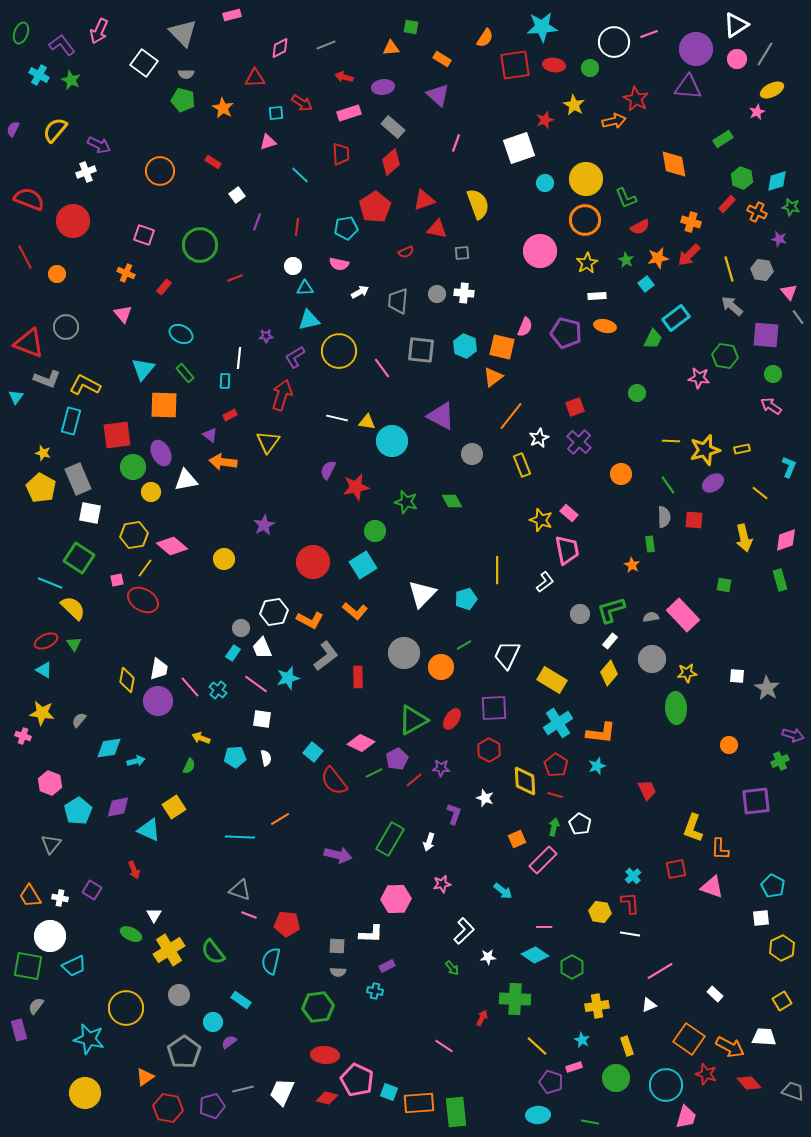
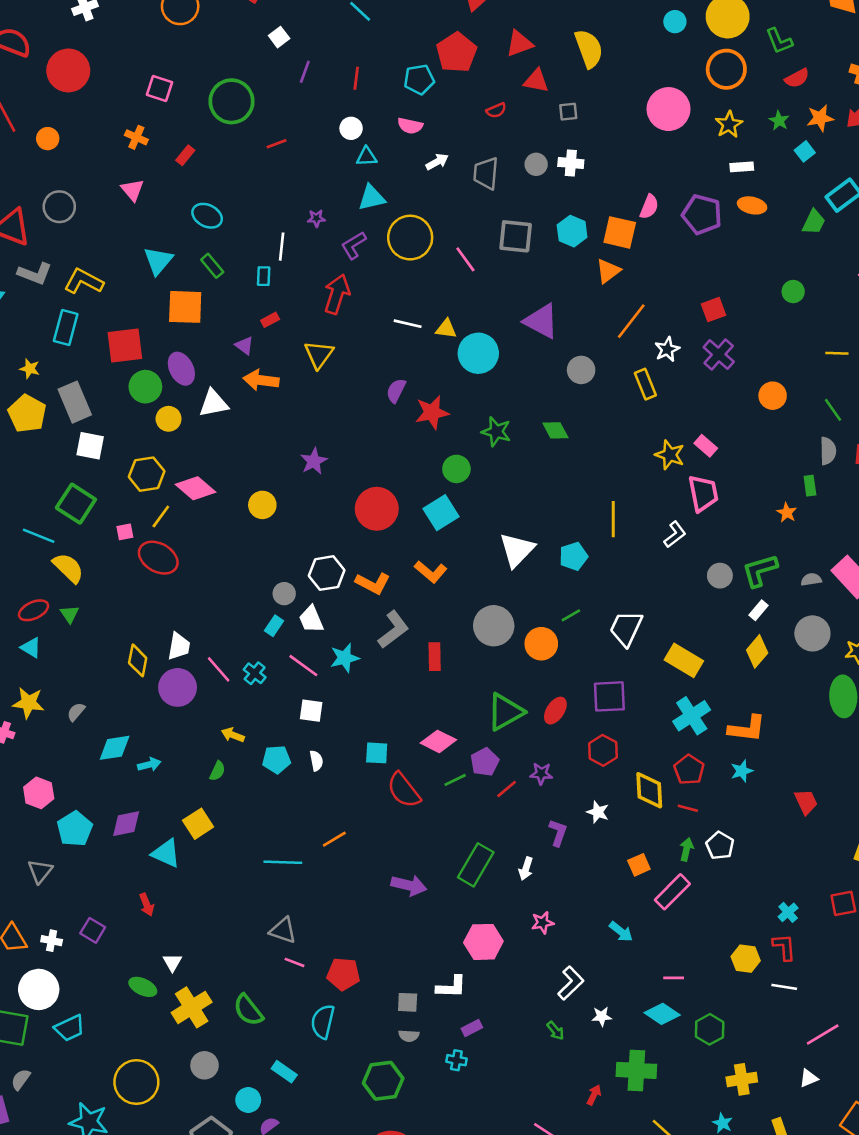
cyan square: (313, 752) -> (377, 753), turned -36

